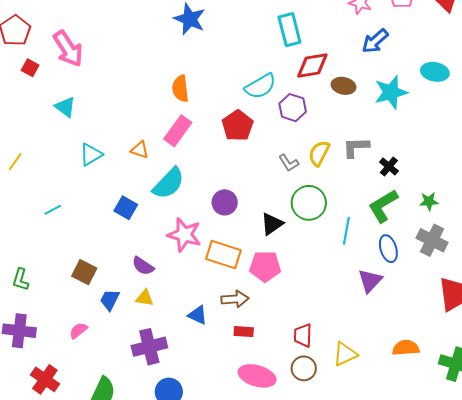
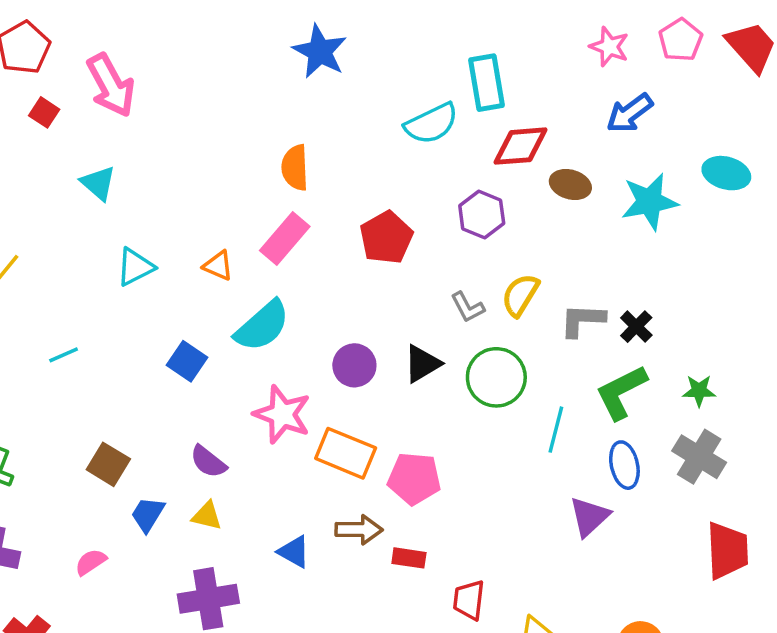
cyan semicircle: (260, 86) -> (431, 124), moved
gray L-shape: (356, 147) -> (582, 320), moved
black triangle: (272, 224) -> (422, 364), moved
red rectangle: (244, 332) -> (409, 558), moved

